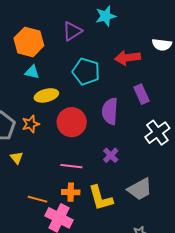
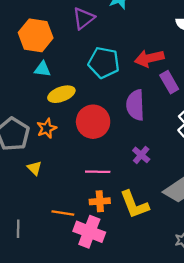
red arrow: (127, 58) -> (149, 58), moved

